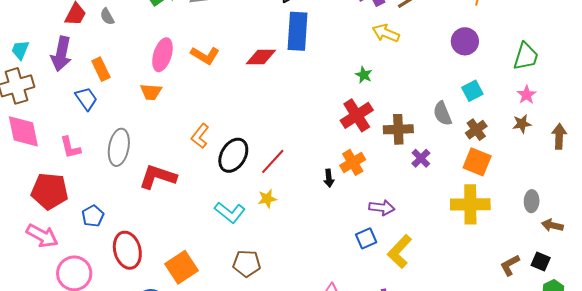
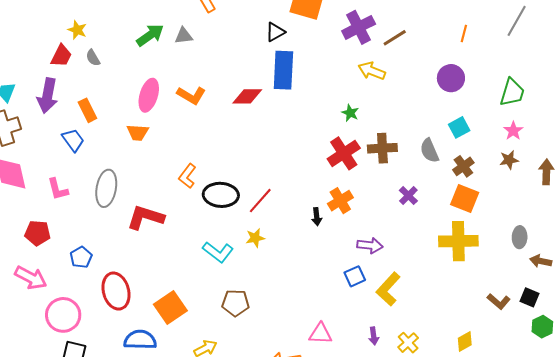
brown cross: (398, 129) -> (382, 148), moved
black ellipse: (233, 155) -> (221, 195), turned 64
red pentagon: (50, 191) -> (38, 233), size x0.7
brown L-shape: (510, 265) -> (499, 301), turned -110

